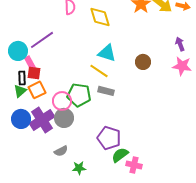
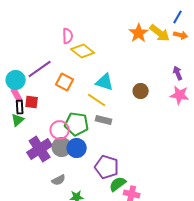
yellow diamond: (100, 17) -> (83, 51), moved, turned -35
pink rectangle: (30, 63) -> (17, 95), moved
orange square: (37, 90) -> (65, 82), moved, turned -36
blue circle: (21, 119) -> (77, 148), moved

